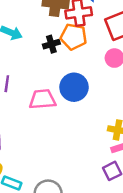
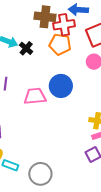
black cross: (51, 44) -> (26, 48), moved, turned -32

